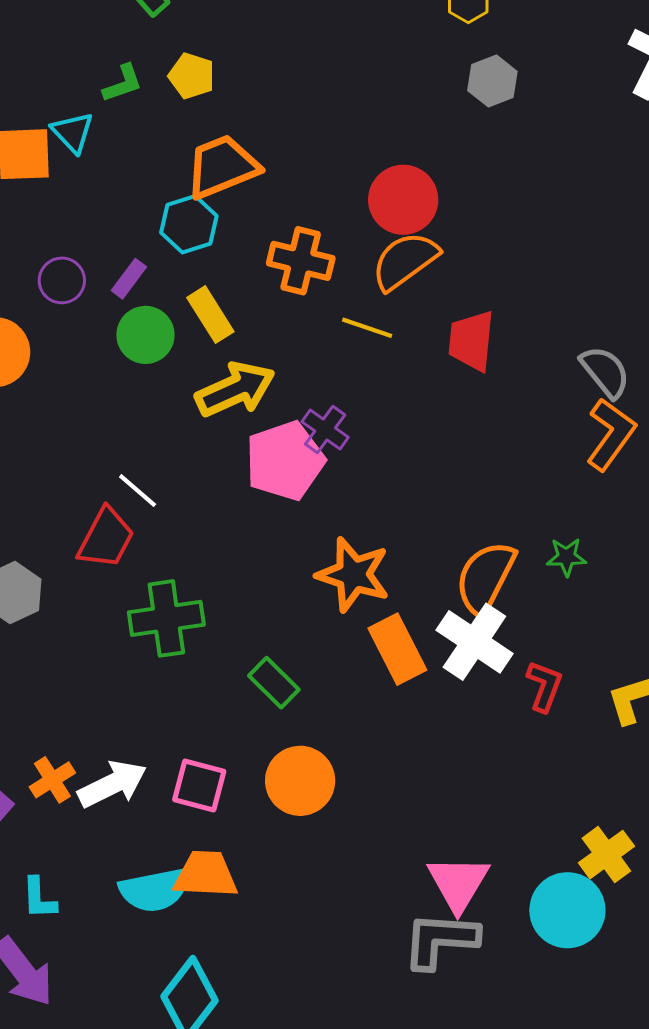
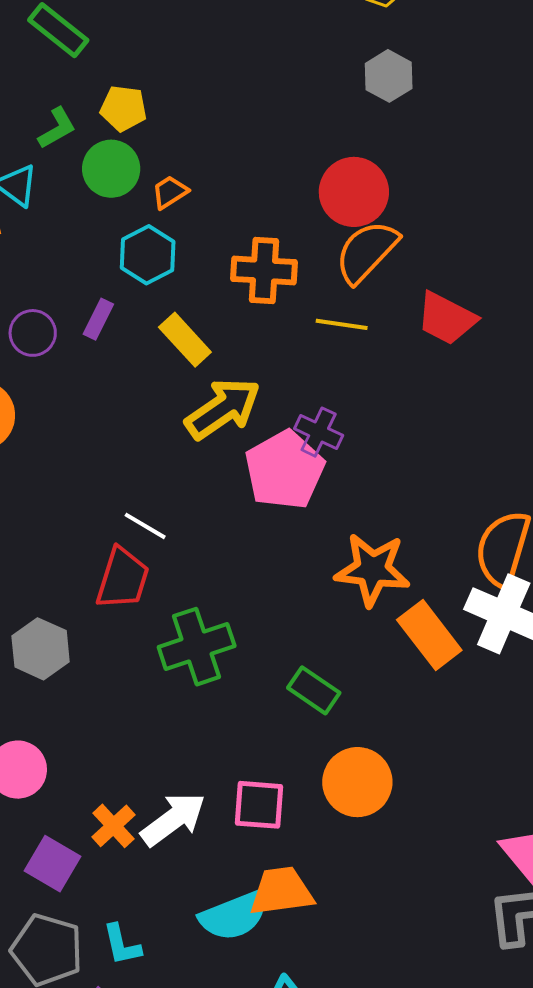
gray hexagon: (492, 81) -> (389, 76), moved
orange trapezoid: (222, 167) -> (170, 192), size x0.5
green circle: (145, 335) -> (111, 169), moved
red trapezoid: (471, 341) -> (446, 318), turned -58

